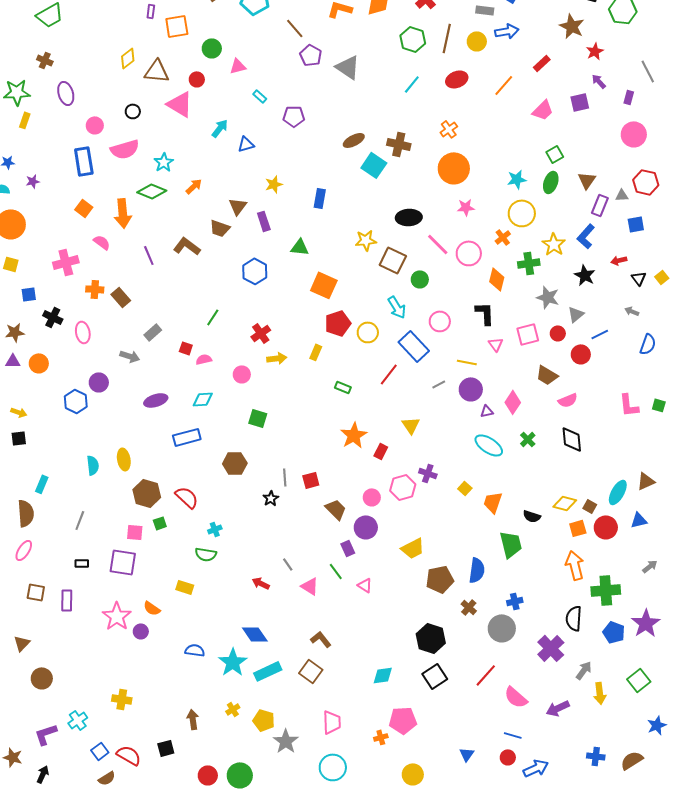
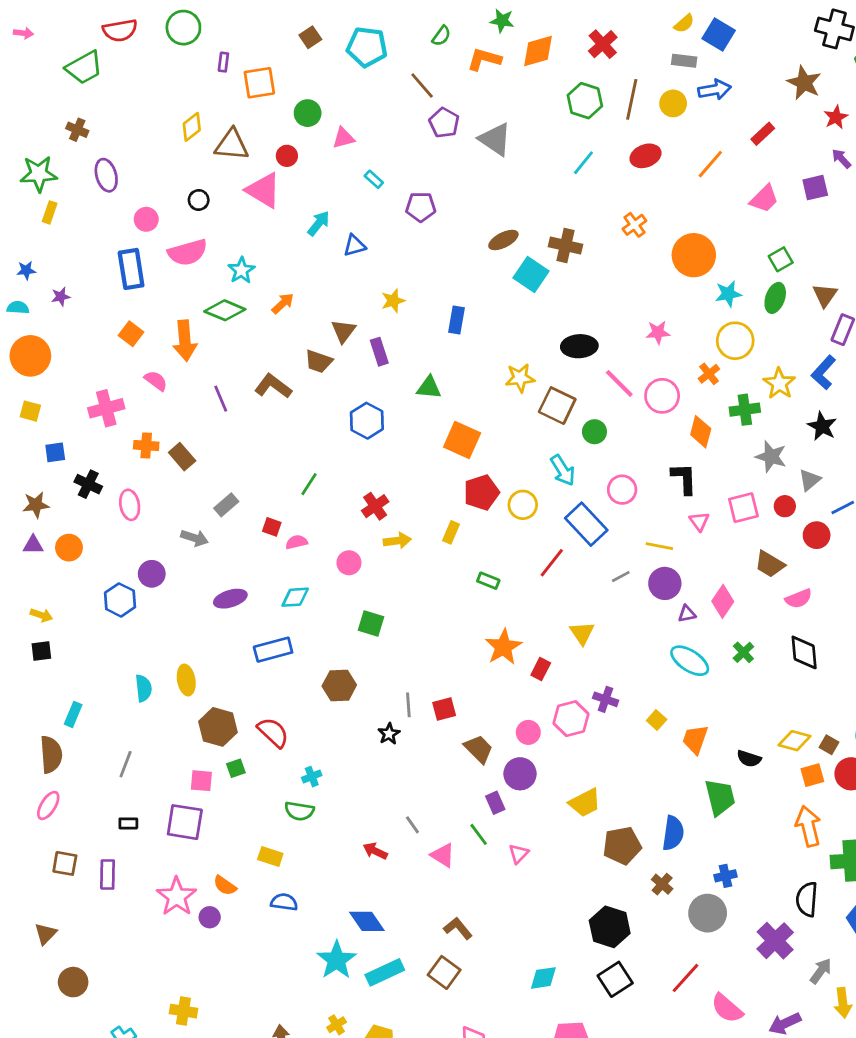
orange circle: (454, 168) -> (694, 255), moved
pink triangle: (365, 585) -> (519, 854), turned 42
blue semicircle: (195, 650) -> (284, 902), moved

